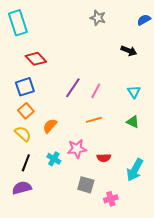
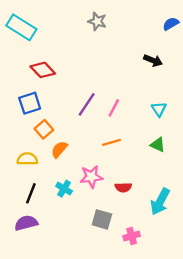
gray star: (98, 18) -> (97, 21), moved
cyan rectangle: (18, 23) -> (21, 27), turned -40
orange square: (26, 111) -> (44, 129), moved
yellow semicircle: (23, 134) -> (27, 159), turned -42

